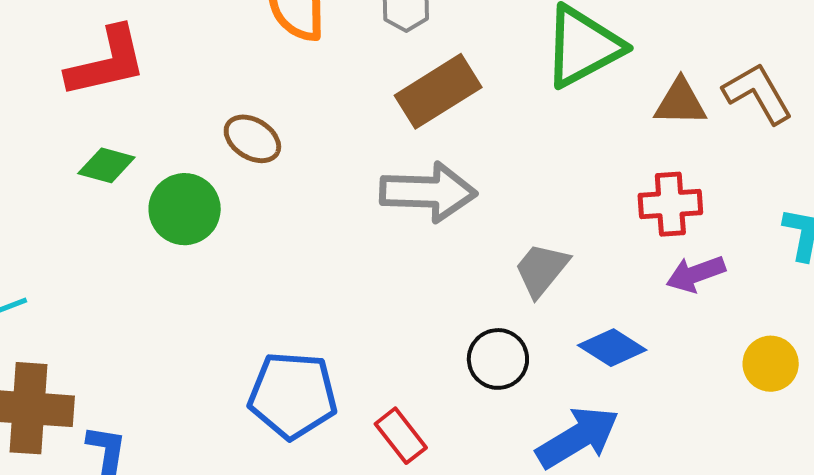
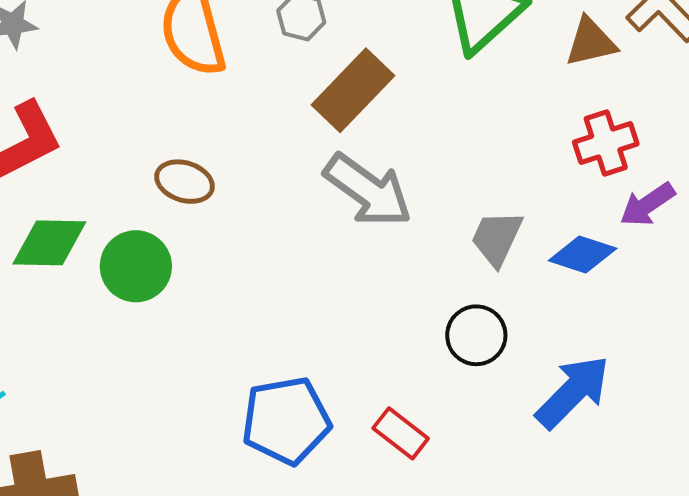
green diamond: (106, 165) -> (49, 243), size x1.4
gray arrow: (428, 192) -> (368, 190), turned 48
blue diamond: (612, 348) -> (583, 255), moved

